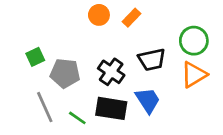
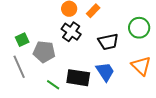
black cross: (111, 72) -> (71, 32), moved
orange triangle: (194, 75) -> (141, 66), moved, turned -45
gray line: (45, 107) -> (19, 67), moved

